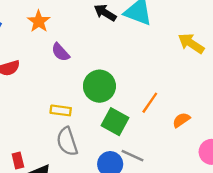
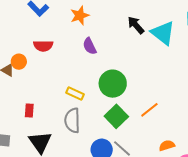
orange semicircle: (181, 120) -> (167, 145), moved
red rectangle: (18, 160) -> (29, 110), moved

